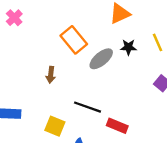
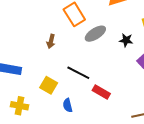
black star: (128, 47) -> (126, 40), moved

